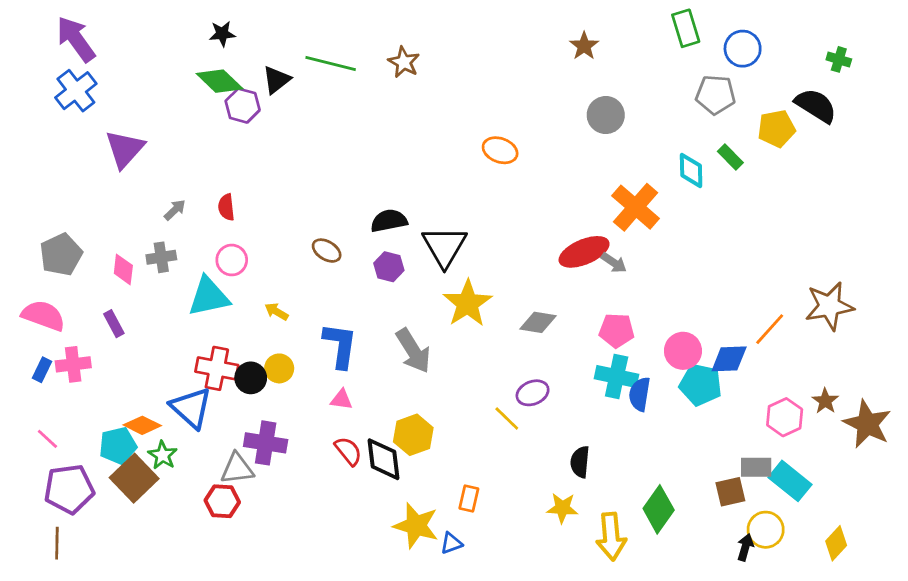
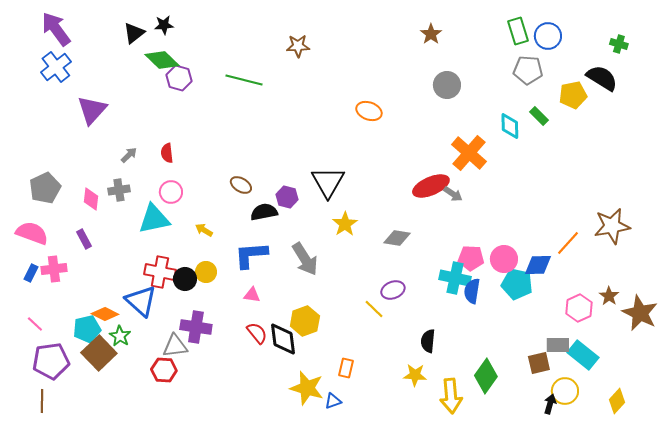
green rectangle: (686, 28) -> (518, 31), moved
brown star: (404, 62) -> (298, 46), turned -30
green line: (331, 64) -> (244, 80), moved
black triangle: (276, 80) -> (134, 33), moved
black semicircle: (389, 221) -> (264, 212), moved
yellow star: (468, 303) -> (345, 224), size x0.7
pink pentagon: (617, 330) -> (471, 258), moved
blue L-shape: (340, 345) -> (251, 255), turned -102

